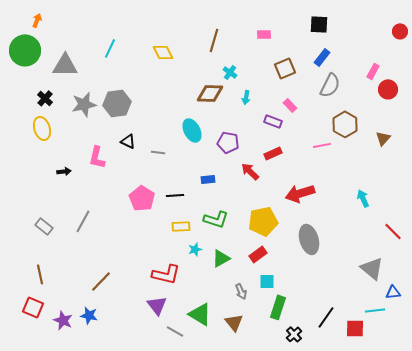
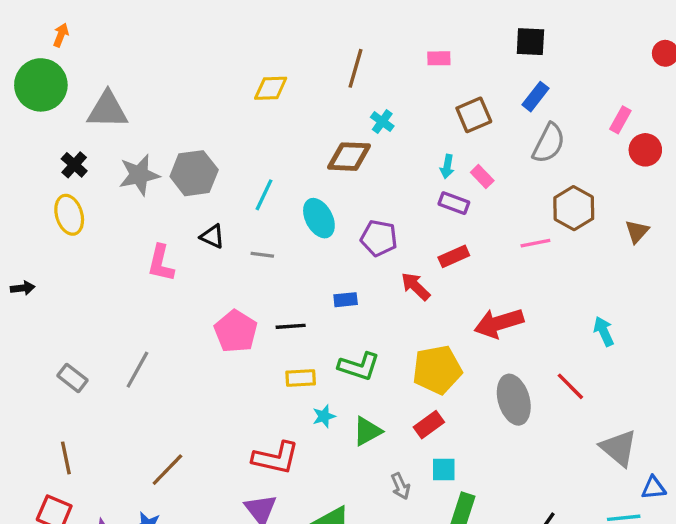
cyan line: (110, 48) -> (264, 195), moved
yellow diamond: (163, 52) -> (271, 88), turned -65
cyan arrow: (246, 97) -> (447, 167), moved
black arrow: (64, 171) -> (23, 288), moved
red line: (393, 231) -> (570, 386), moved

